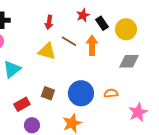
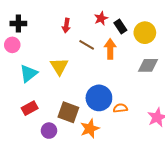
yellow triangle: (47, 51) -> (59, 66), moved, turned 42
brown square: (48, 93) -> (68, 112), moved, size x1.5
orange semicircle: (111, 93) -> (120, 108), moved
red rectangle: (22, 104) -> (30, 108), moved

